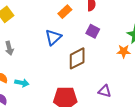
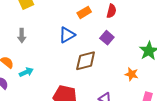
orange star: (124, 51) -> (131, 74), moved
cyan arrow: (22, 83) -> (26, 72), turned -48

